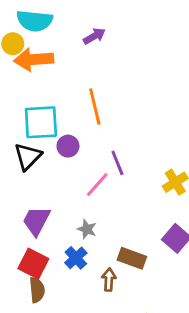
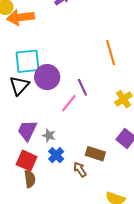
orange line: (95, 107) -> (111, 53), moved
purple circle: (68, 146) -> (47, 77), size x1.6
gray star: (87, 229) -> (49, 135), moved
brown arrow: (109, 280) -> (80, 169), turned -35

